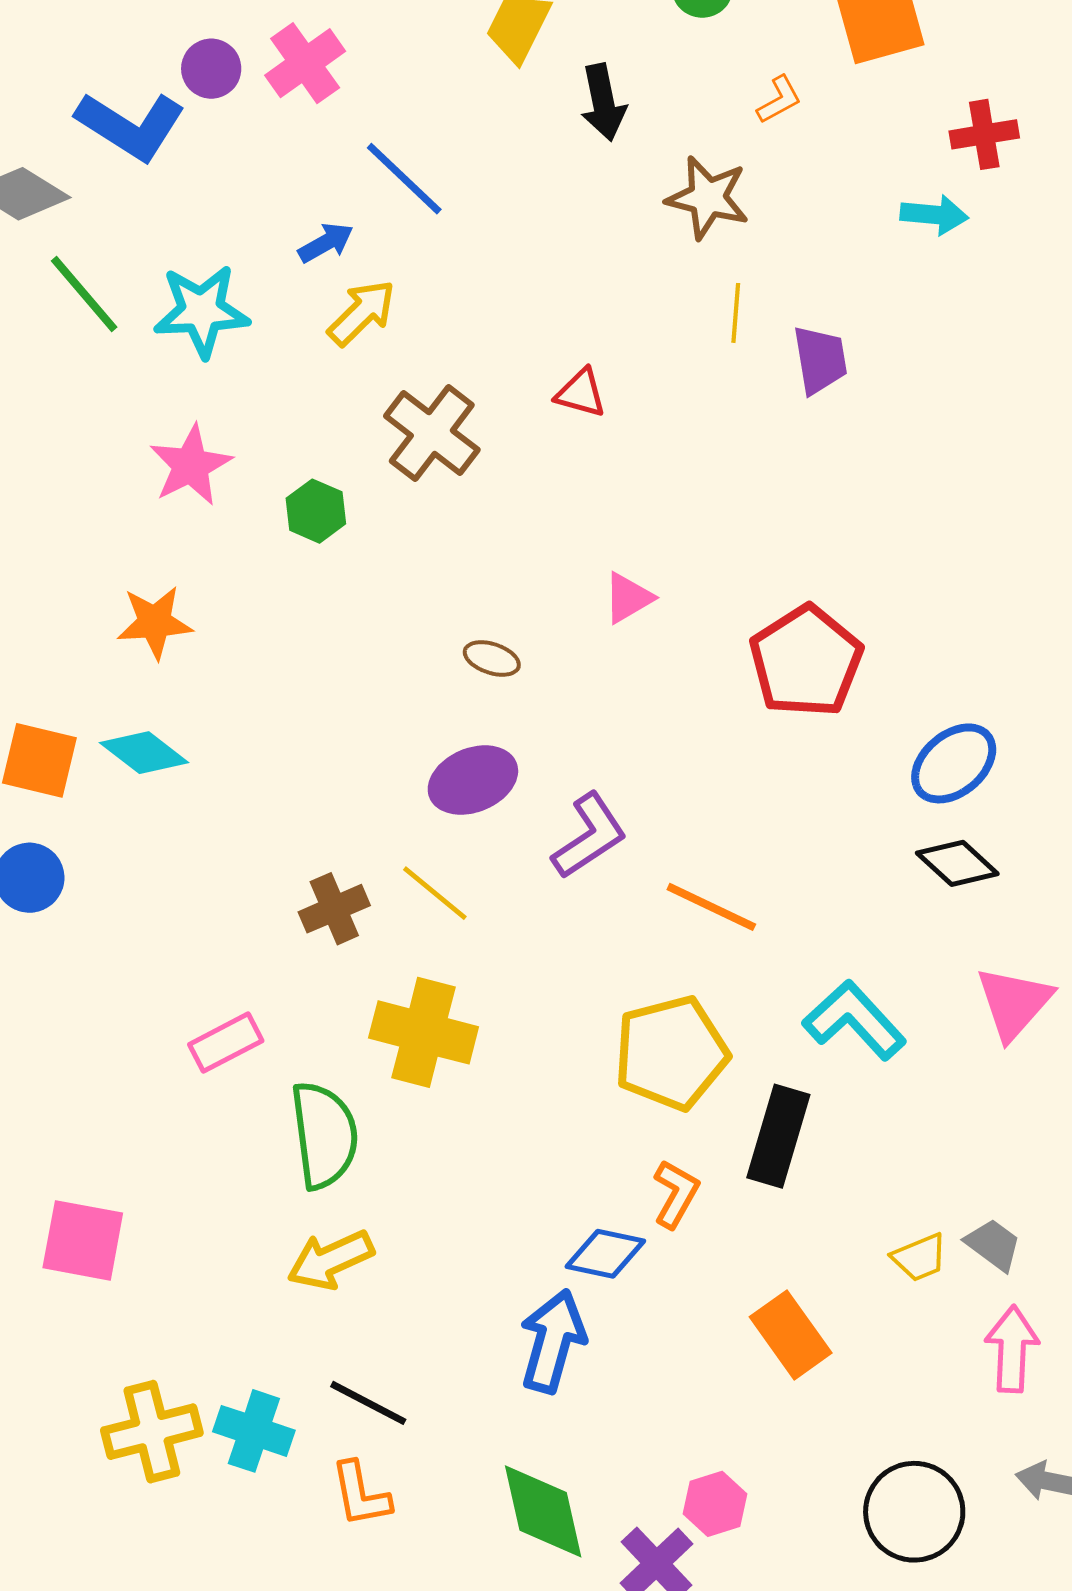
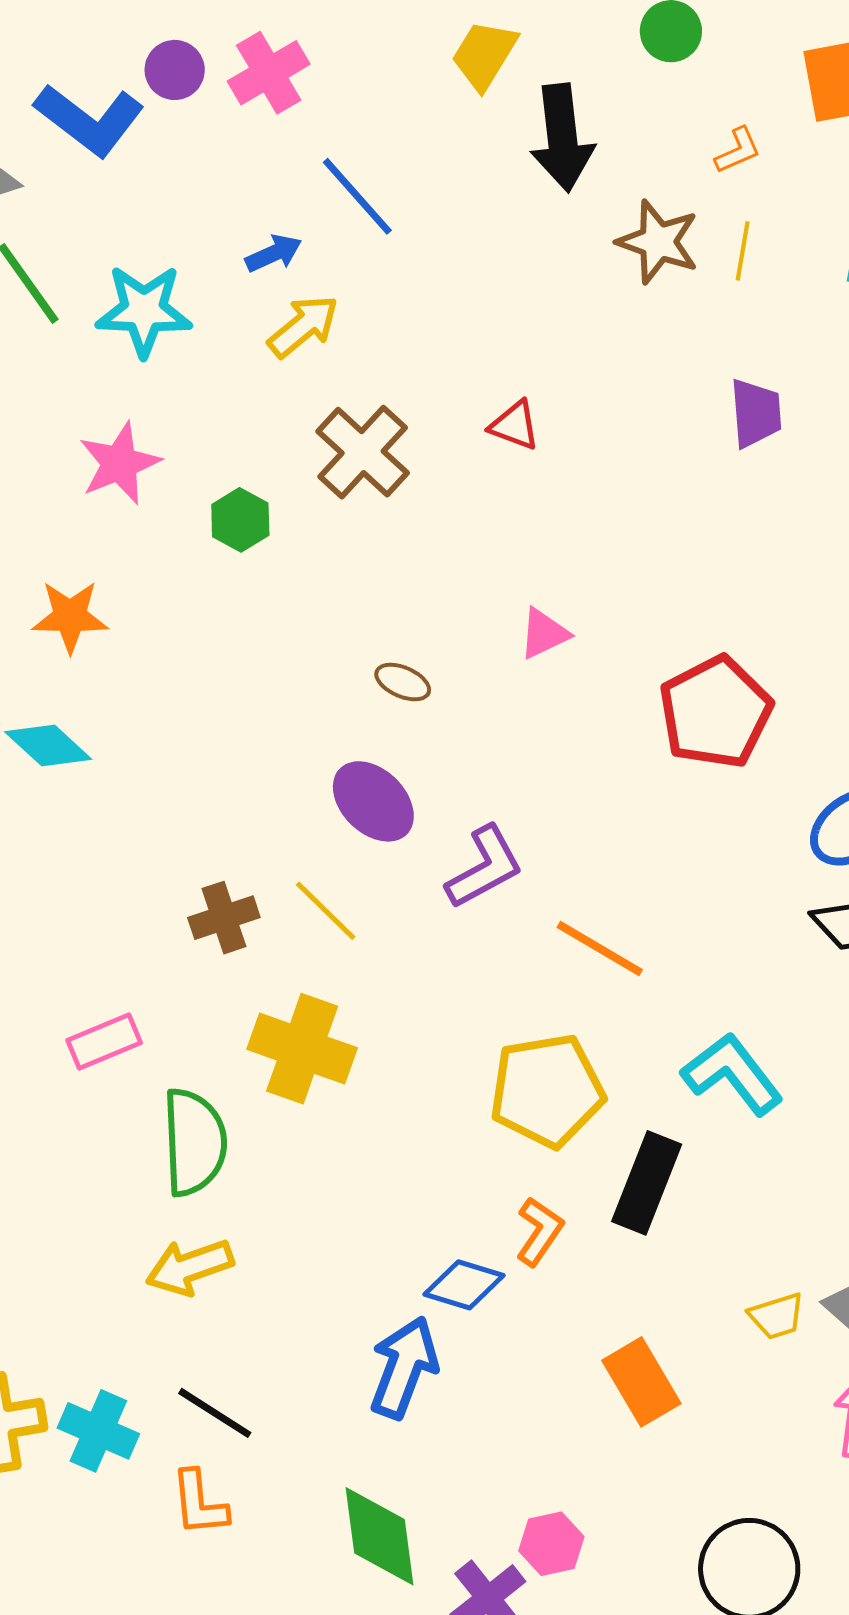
black arrow: (603, 102) -> (562, 138), size x1.4
yellow line: (736, 313) -> (743, 251), moved
purple ellipse: (473, 780) -> (373, 801), turned 62

